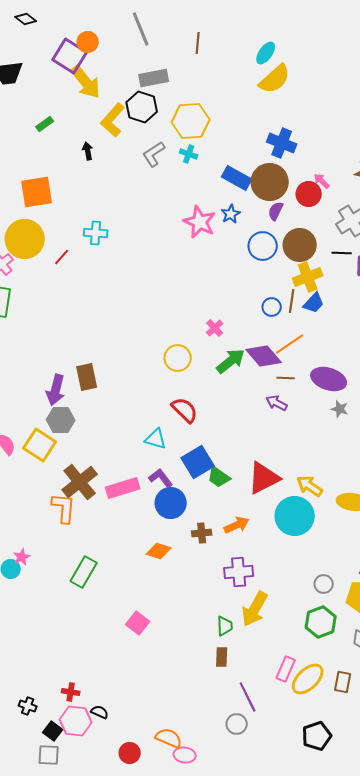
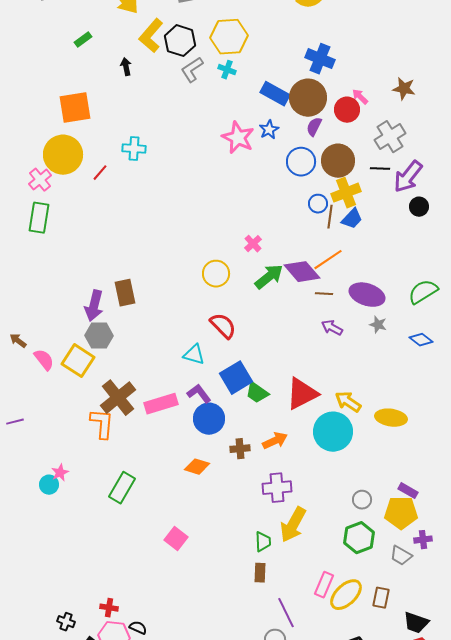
black hexagon: (142, 107) -> (180, 41), moved
blue circle: (272, 307) -> (318, 204), moved
purple arrow: (277, 403) -> (332, 328), moved

